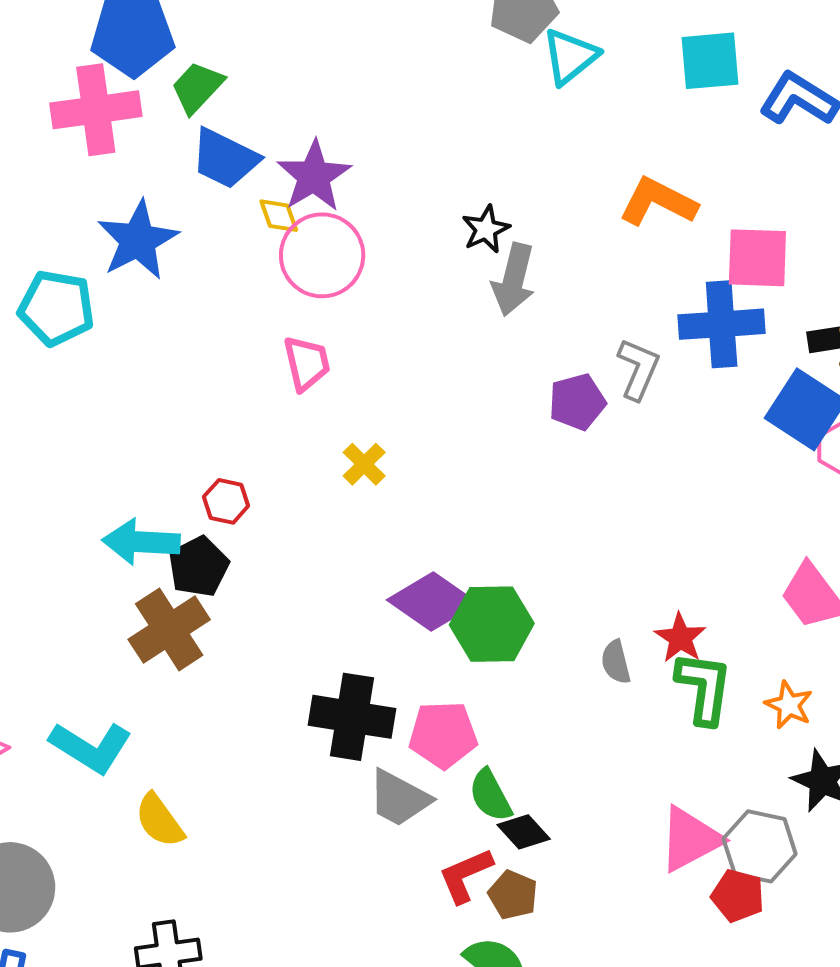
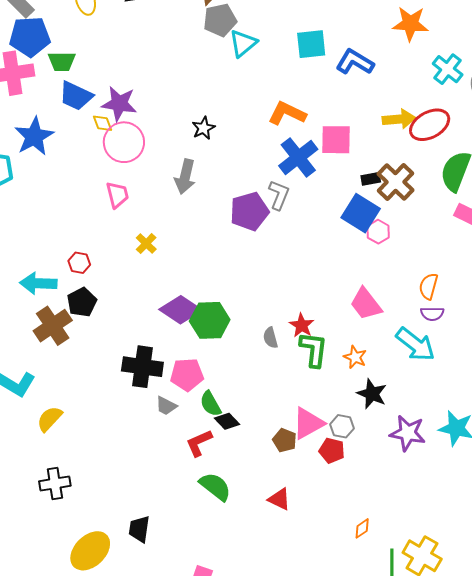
green trapezoid: (197, 87) -> (62, 61), turned -132
purple star: (314, 176) -> (119, 104), turned -30
gray arrow: (514, 280) -> (185, 177), moved
blue cross: (722, 324) -> (298, 157), moved, turned -33
purple pentagon: (577, 402) -> (249, 211), size x1.4
black pentagon: (199, 567) -> (82, 302), moved
gray trapezoid: (399, 798) -> (166, 406), size x0.7
yellow semicircle: (159, 820) -> (50, 419), turned 80
gray hexagon: (760, 846) -> (342, 426), size x0.7
brown pentagon: (513, 895) -> (285, 440), moved

